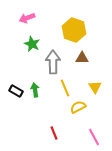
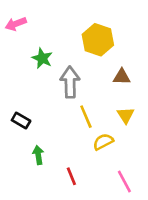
pink arrow: (27, 18) -> (16, 24), moved
brown triangle: (82, 58) -> (122, 77), moved
green arrow: (35, 90) -> (38, 155), moved

